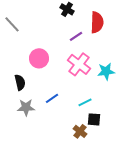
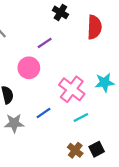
purple line: (76, 36) -> (45, 43), moved
pink cross: (79, 64) -> (72, 89), moved
black square: (94, 119) -> (97, 149), moved, turned -32

